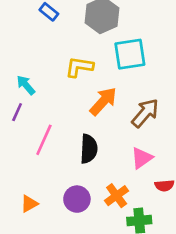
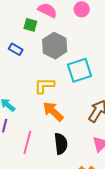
orange arrow: (103, 101) -> (53, 112), moved, turned -80

